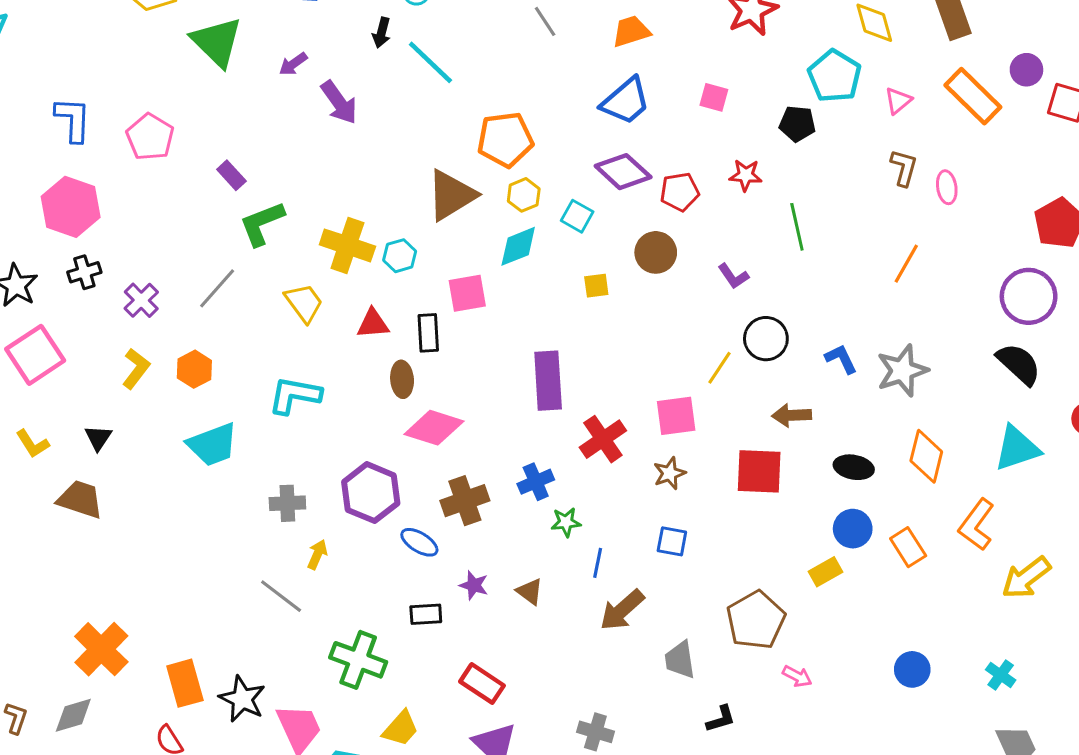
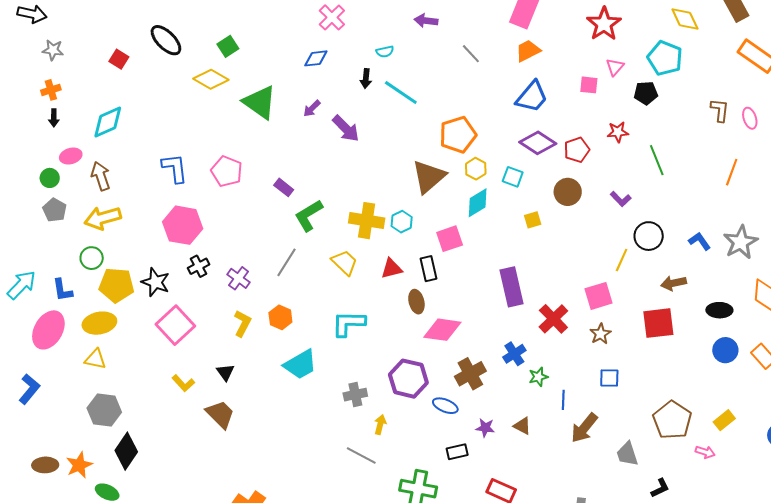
pink triangle: (898, 101) -> (615, 67), moved
brown trapezoid: (80, 499) -> (220, 414), turned 36
yellow rectangle: (825, 572) -> (724, 420), moved

